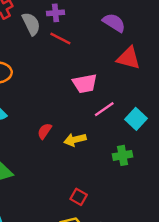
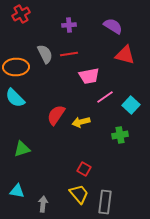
purple cross: (56, 13) -> (69, 25), moved
gray semicircle: (31, 24) -> (45, 54), moved
red line: (60, 38) -> (69, 54), moved, turned -36
red semicircle: (45, 131) -> (56, 115), size x1.5

